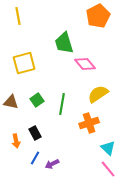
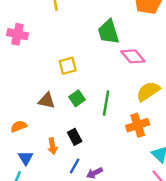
yellow square: (24, 63) -> (68, 66), moved, size x0.7

